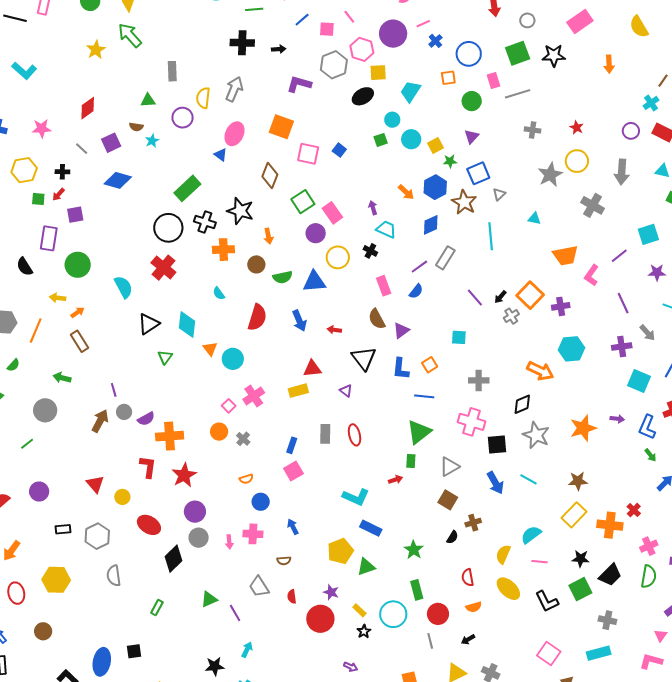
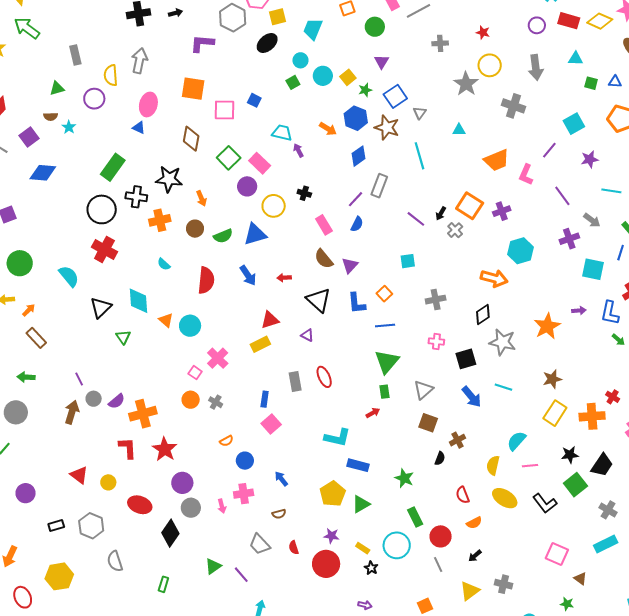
cyan trapezoid: (386, 229) -> (282, 133), moved
pink cross: (472, 422) -> (436, 342), size x0.6
gray cross: (607, 620) -> (608, 510), turned 30

